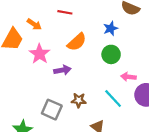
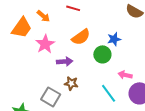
blue star: (111, 28) -> (114, 39), moved
green circle: (111, 54) -> (102, 54), moved
brown star: (79, 100) -> (71, 83), moved

